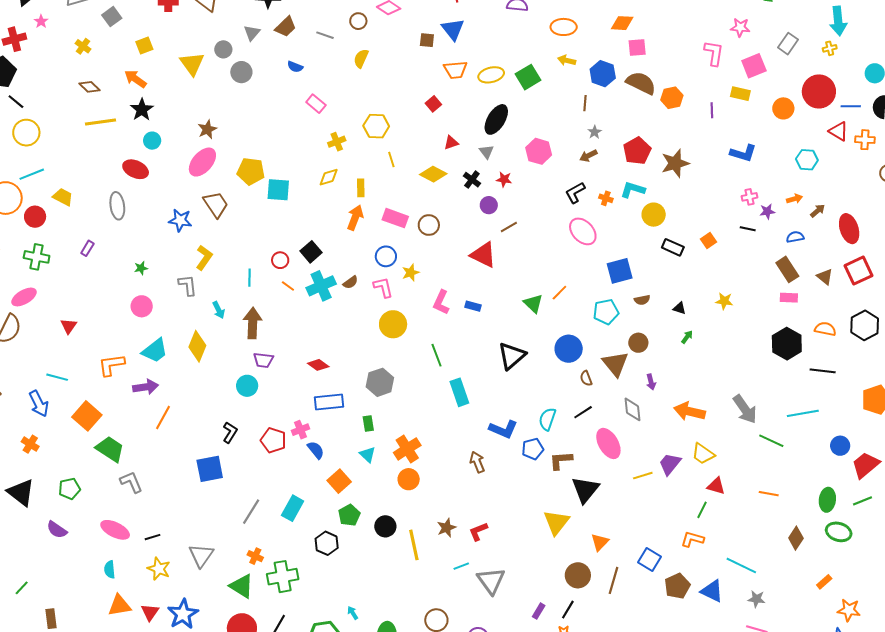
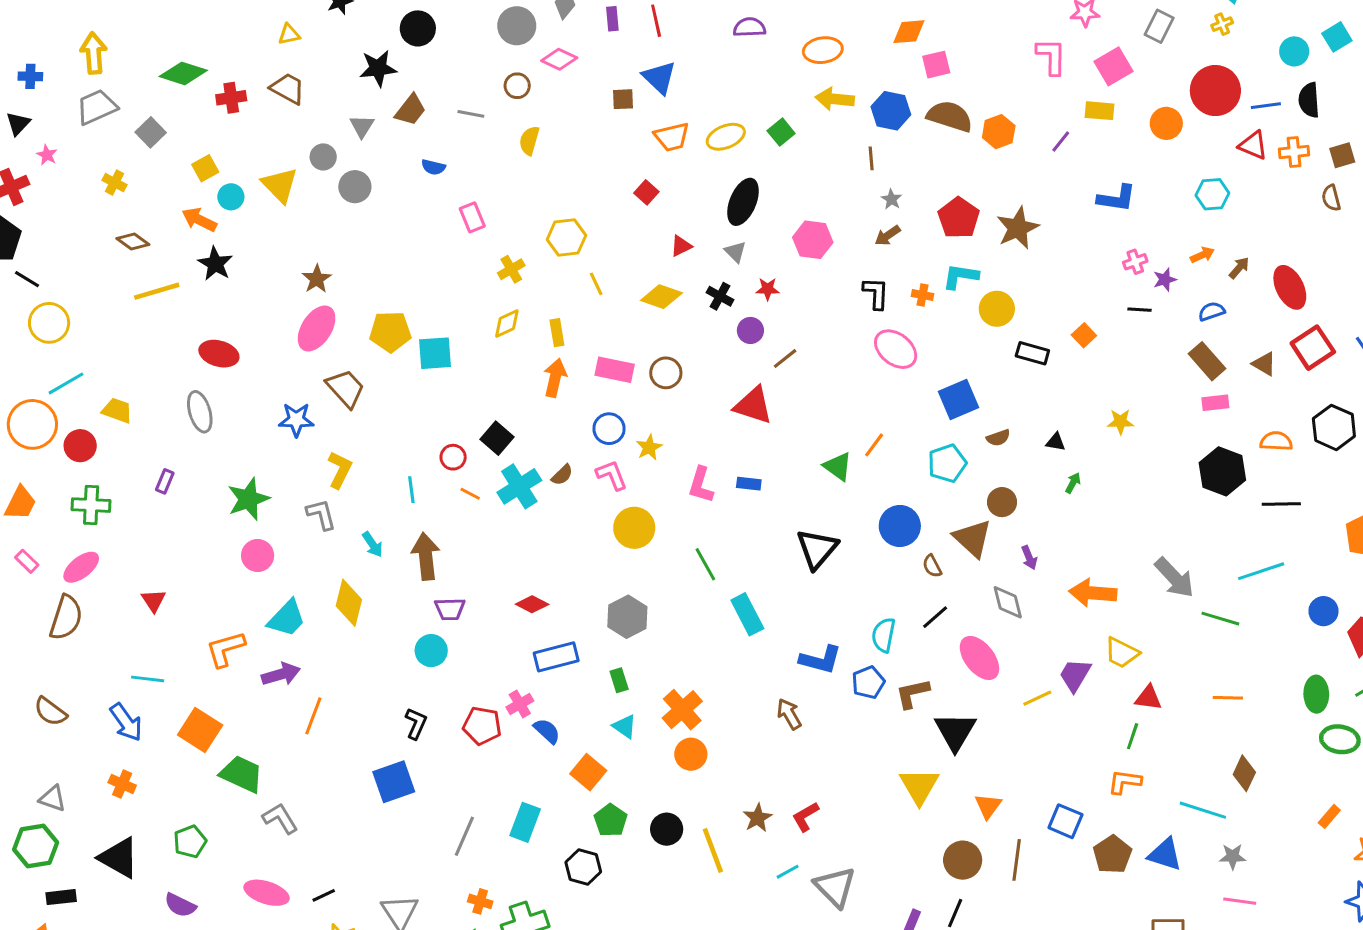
yellow arrow: (567, 60) -> (835, 99), size x1.4
green square: (528, 77) -> (781, 132), size x0.7
pink rectangle: (316, 104) -> (472, 217), turned 36
purple line: (712, 110) -> (1061, 141), turned 49
cyan circle: (152, 141) -> (231, 197), moved
black L-shape: (575, 193) -> (876, 293), turned 130
green star: (141, 268) -> (248, 499), size x2.0
brown diamond: (796, 538) -> (1244, 773), moved

